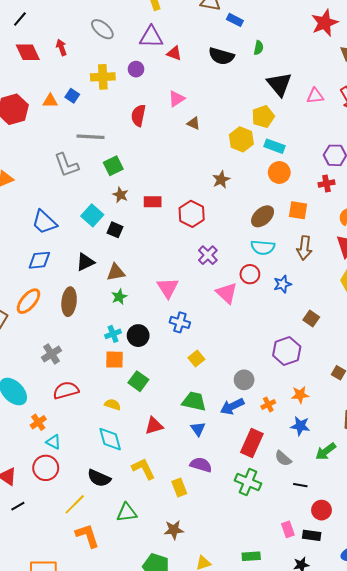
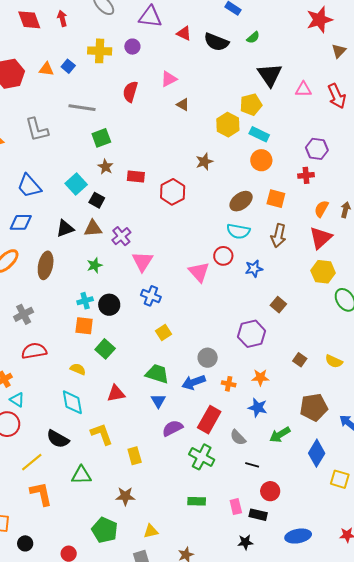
green semicircle: (259, 48) -> (253, 37), turned 32
red triangle: (174, 53) -> (184, 33), moved
gray L-shape: (66, 165) -> (37, 130), moved
purple cross: (208, 255) -> (121, 236), moved
brown triangle: (116, 272) -> (93, 228), moved
orange cross: (268, 404) -> (229, 384), turned 32
purple semicircle: (201, 465) -> (172, 428), moved, turned -50
green rectangle: (251, 556) -> (197, 501), moved

